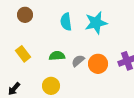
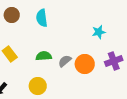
cyan semicircle: (66, 22) -> (42, 18), moved
cyan star: (96, 23) -> (99, 32), moved, size x0.6

